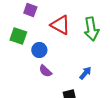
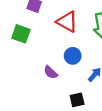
blue circle: (39, 50) -> (73, 56), moved

